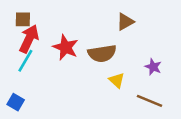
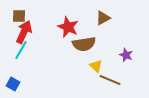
red star: (66, 47) -> (68, 27), moved
brown line: (150, 101) -> (110, 80), moved

